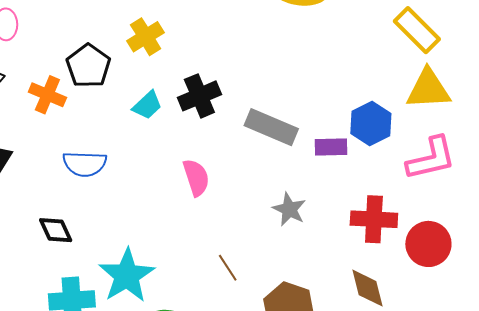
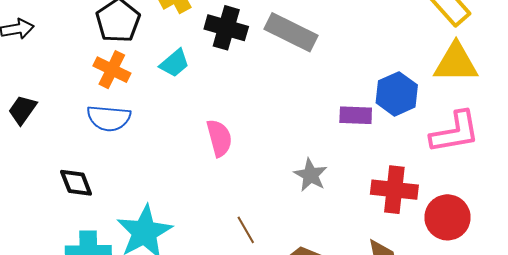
orange cross: (47, 95) -> (112, 70), moved
black cross: (199, 96) -> (226, 28), moved, turned 36
gray rectangle: (271, 127) -> (291, 32), moved

